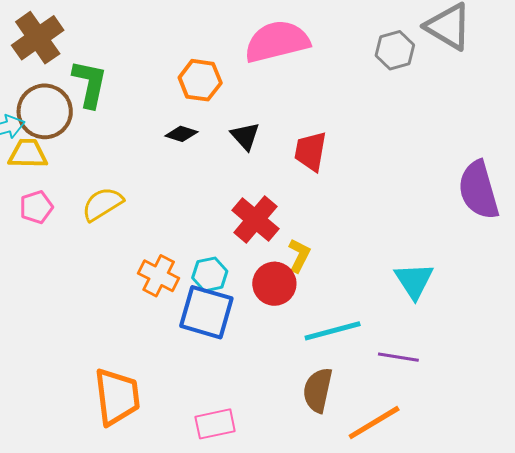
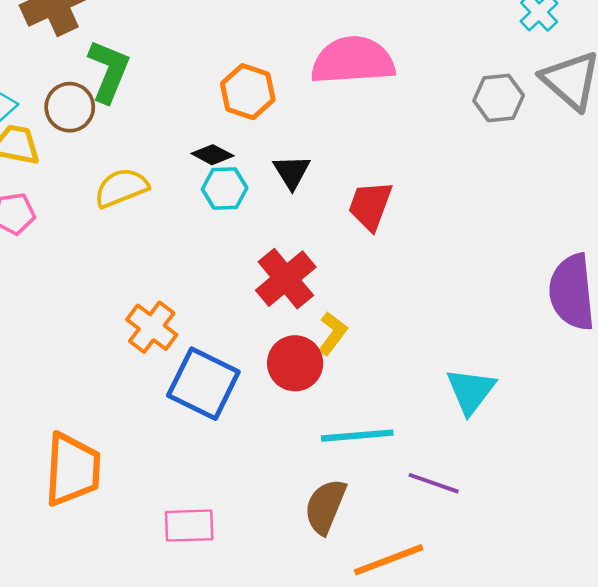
brown circle: (45, 111) -> (70, 107), moved, size x0.7
yellow semicircle: (102, 204) -> (121, 188), moved
cyan hexagon: (210, 274) -> (225, 188), moved

